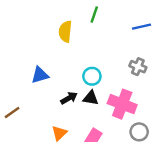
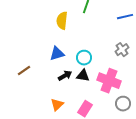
gray cross: (138, 67) -> (122, 50), turned 32
blue triangle: (40, 75) -> (57, 54), moved
brown line: (12, 113) -> (24, 71), moved

